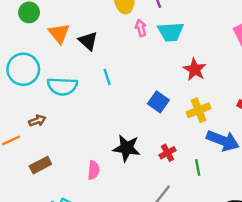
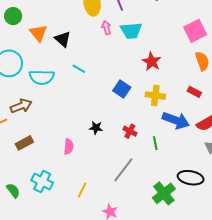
cyan line: (107, 77) -> (79, 69), turned -40
yellow cross: (199, 110) -> (155, 95), turned 30
brown arrow: (37, 121) -> (21, 106), size x1.5
black star: (127, 148) -> (96, 128), size x0.6
red cross: (167, 153) -> (130, 131), turned -32

